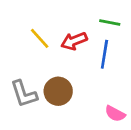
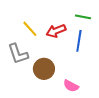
gray L-shape: (24, 94) -> (18, 54), moved
pink semicircle: (115, 114) -> (71, 86), moved

